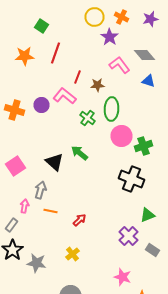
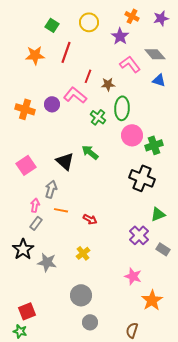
yellow circle: (94, 17) -> (89, 22), moved
red arrow: (80, 220) -> (90, 219), turned 72
gray rectangle: (12, 225) -> (36, 223), moved

